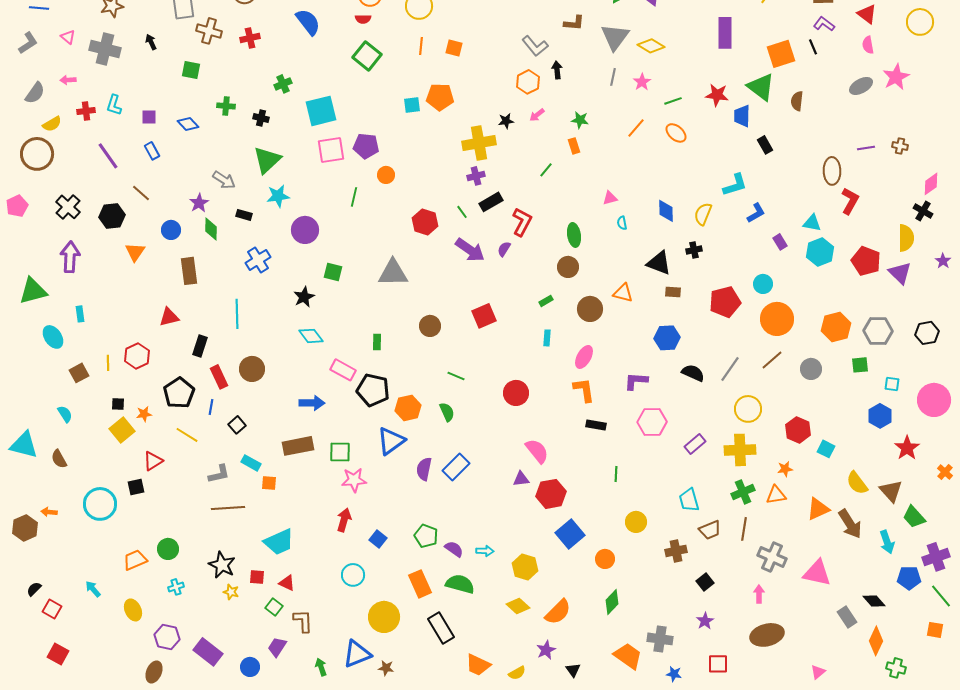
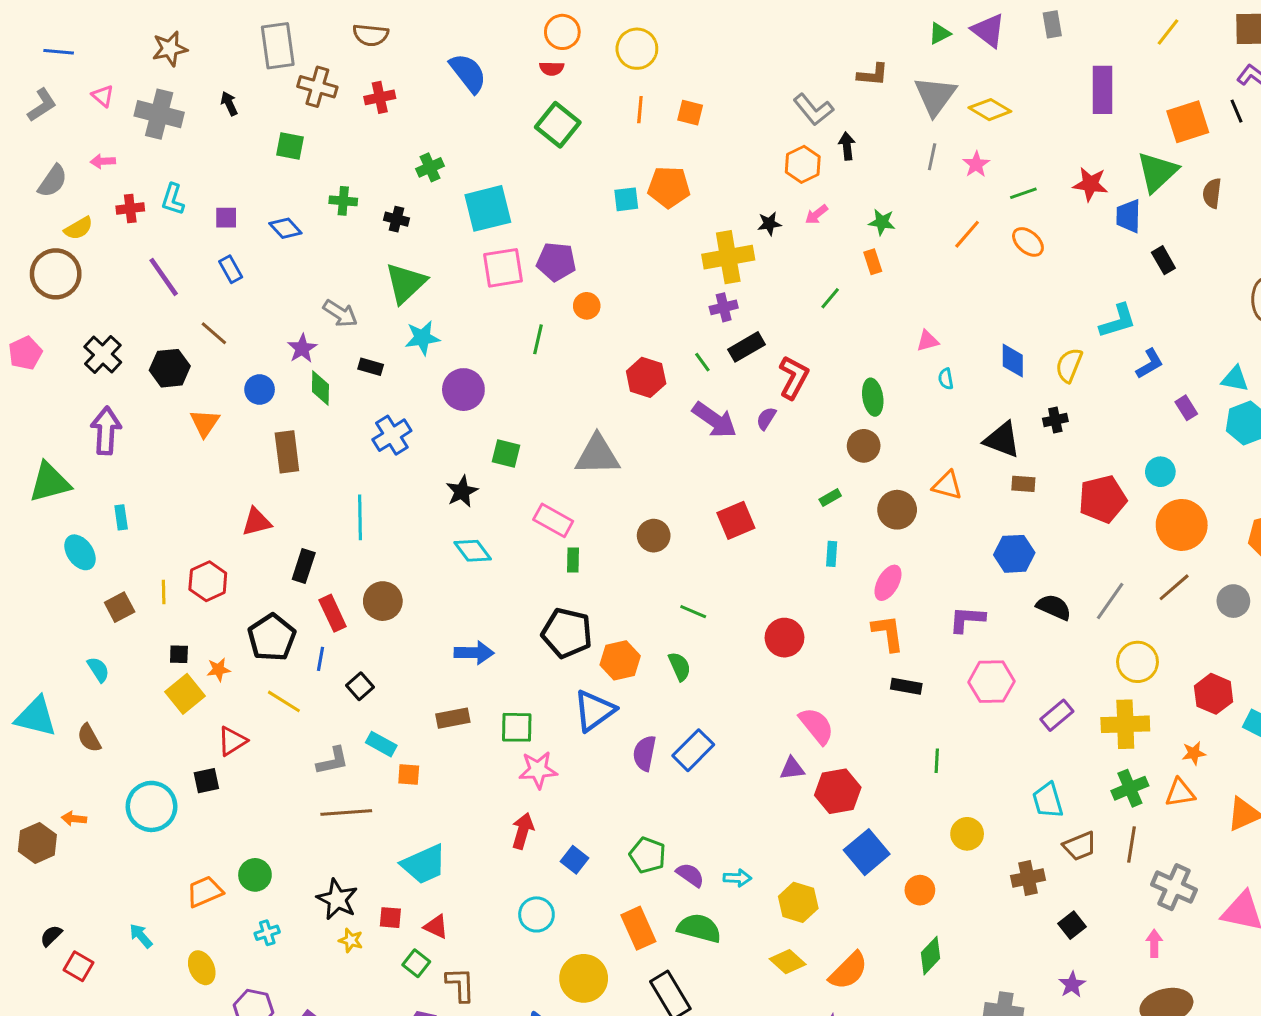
green triangle: (761, 87) -> (1157, 172), turned 40
pink rectangle: (343, 370) -> (553, 520), moved
brown rectangle: (298, 446) -> (453, 718), size x0.7

